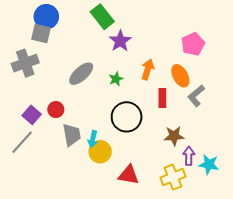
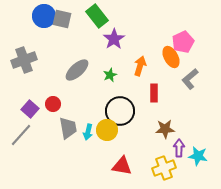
gray square: (41, 34) -> (62, 19), moved
orange ellipse: (180, 76) -> (171, 57), moved
gray L-shape: (196, 96) -> (190, 79), moved
yellow circle: (100, 152) -> (107, 130), moved

